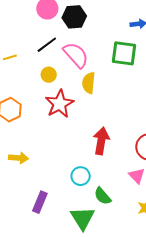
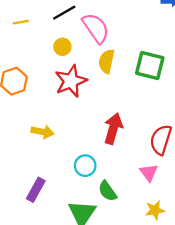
green square: (124, 53) -> (150, 66), moved
yellow arrow: (19, 158) -> (43, 132), moved

